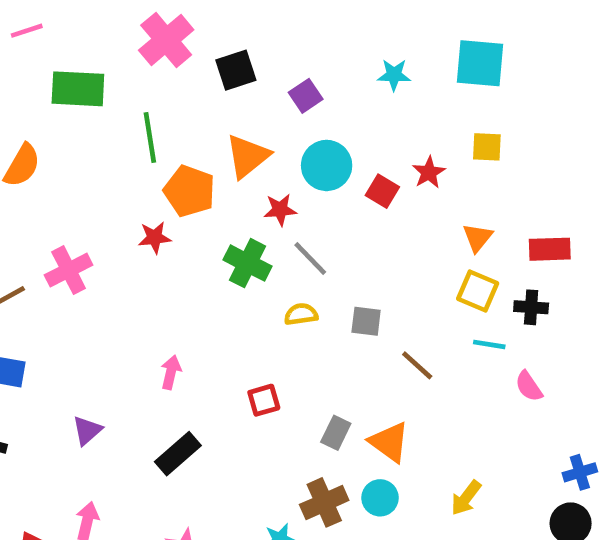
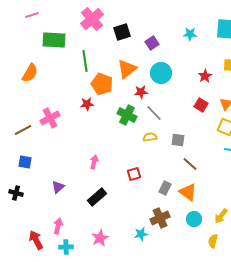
red square: (382, 191) -> (201, 105), moved
brown line: (417, 365) -> (190, 164), moved
cyan circle: (380, 498) -> (194, 219), moved

